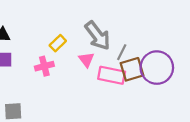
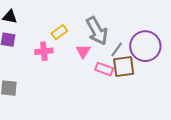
purple circle: (157, 68) -> (145, 46), moved
pink rectangle: (112, 75) -> (104, 69), size x0.7

